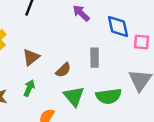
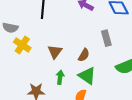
green triangle: (74, 96) -> (87, 76), moved

